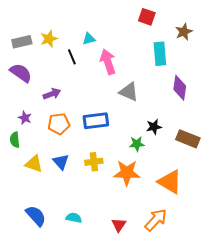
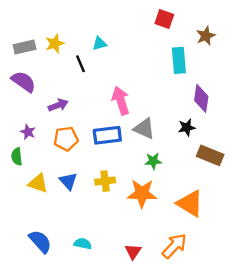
pink arrow: (108, 62) -> (121, 101), moved
gray triangle: (129, 92) -> (144, 129), moved
black star: (154, 127) -> (187, 127), moved

